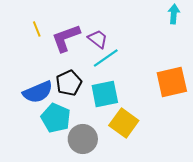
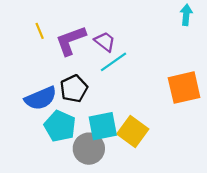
cyan square: (105, 94) -> (103, 126), moved

